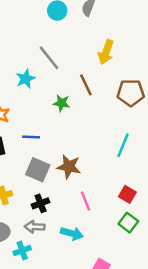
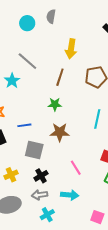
brown line: (86, 85) -> (60, 77), turned 54
green star: (62, 103) -> (55, 104), moved
brown star: (69, 167) -> (60, 132), moved
cyan cross: (22, 250) -> (47, 215), moved

